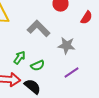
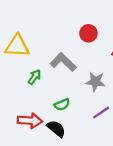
green arrow: (20, 58) -> (34, 77), moved

